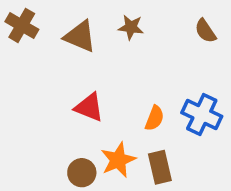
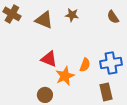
blue cross: (202, 115) -> (111, 63), turned -35
orange star: (118, 160) -> (65, 76), moved
brown rectangle: (160, 167) -> (106, 92), moved

